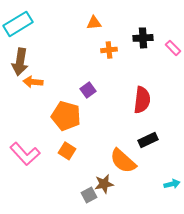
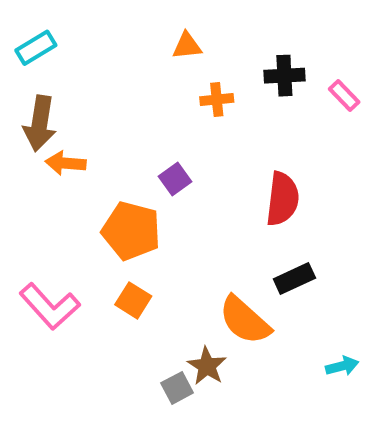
cyan rectangle: (18, 24) -> (36, 48), size x0.7
brown star: (104, 184) -> (207, 366), turned -30

